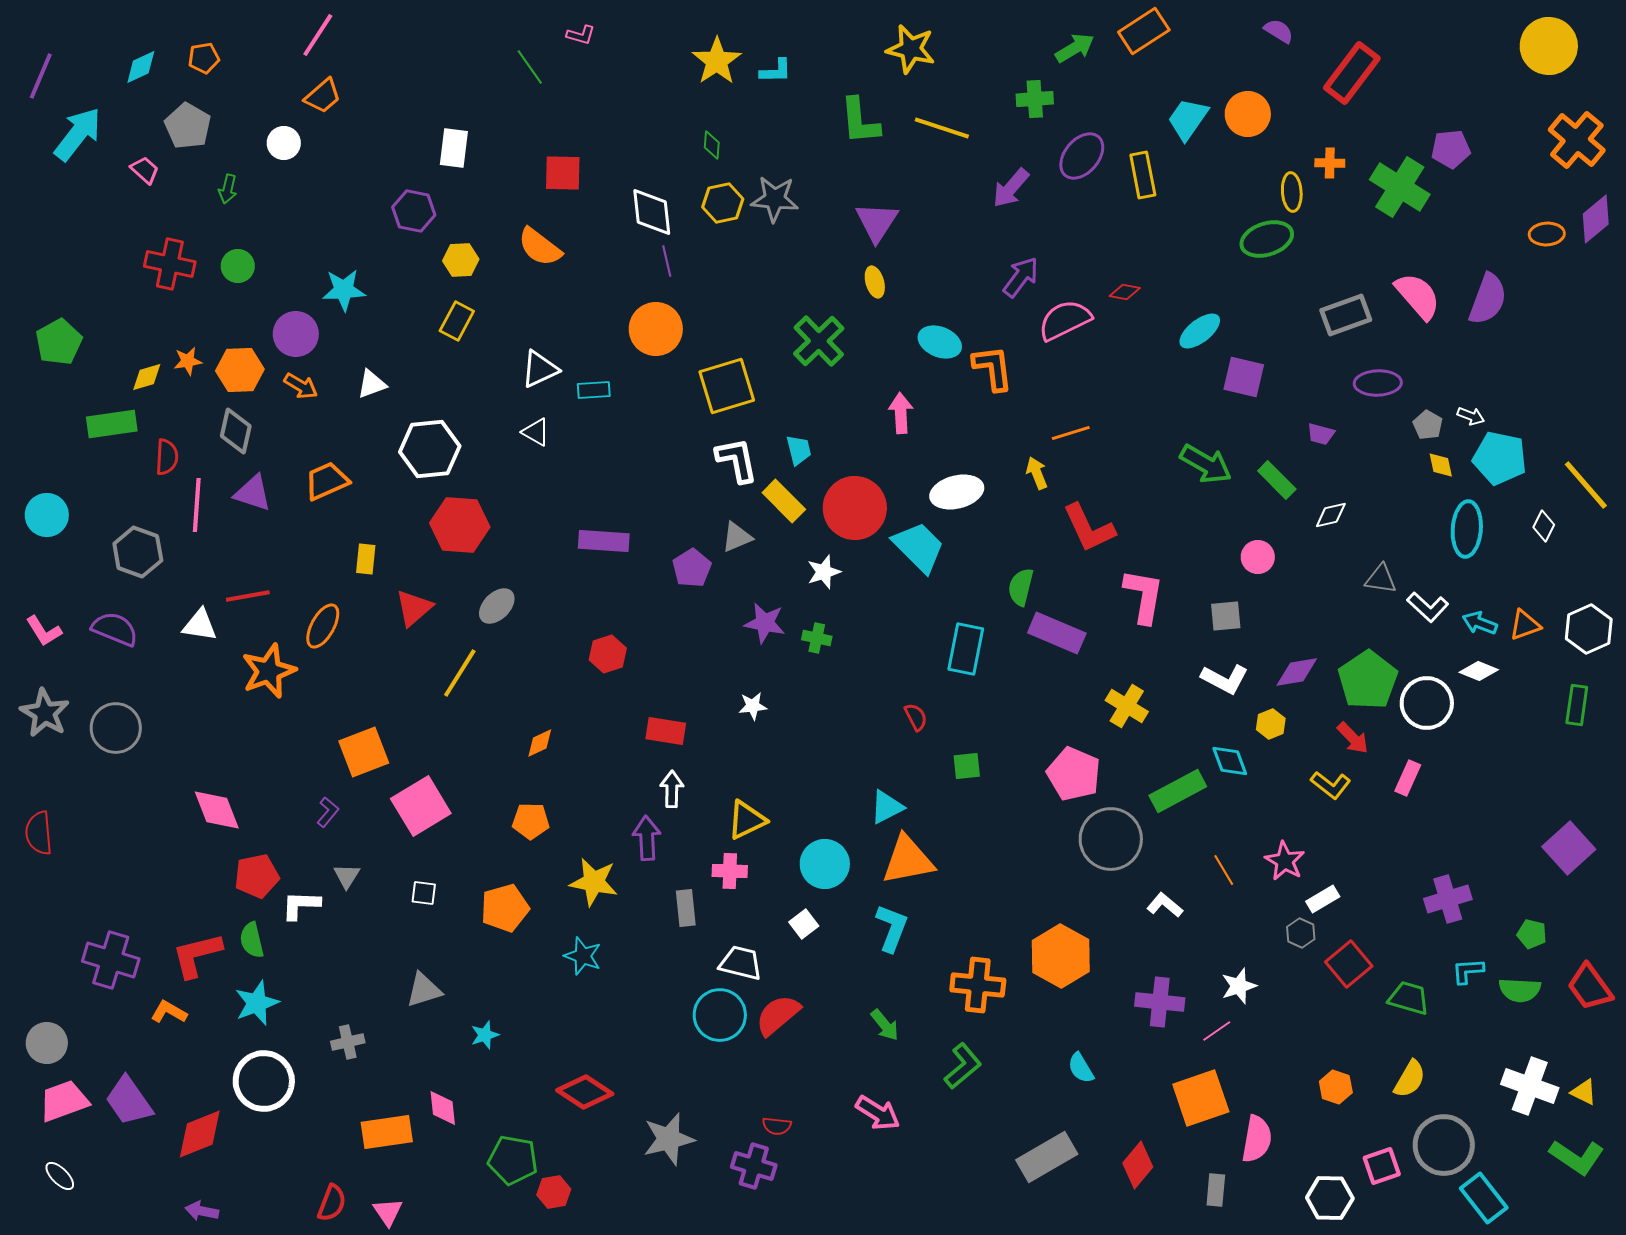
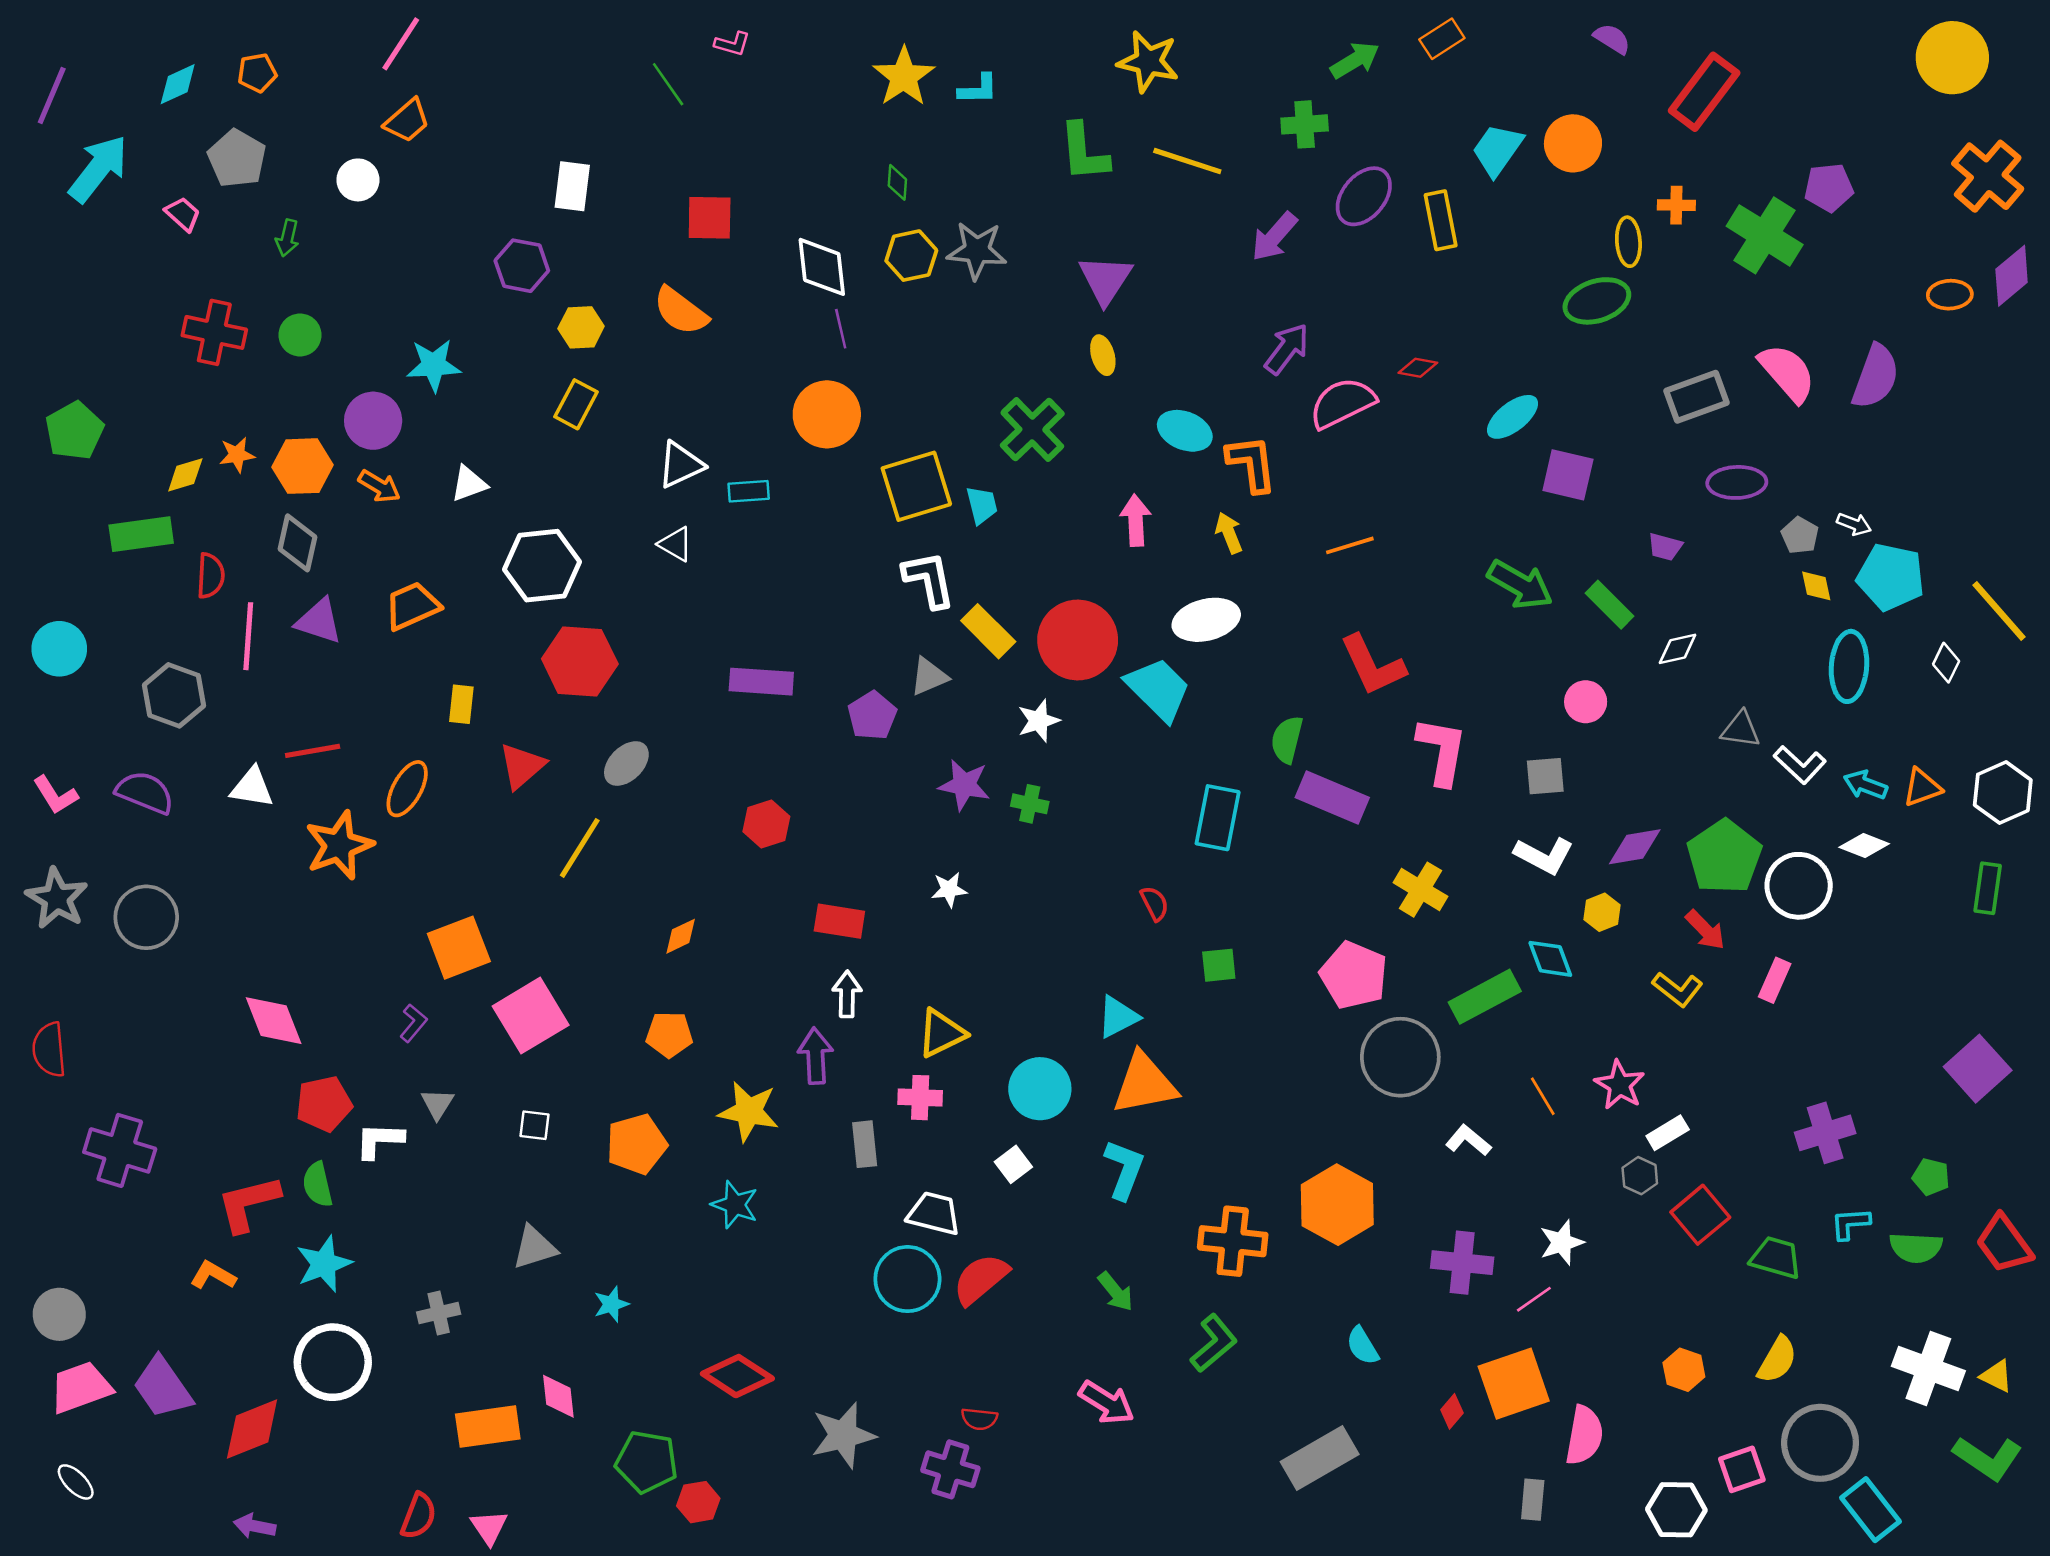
orange rectangle: (1144, 31) -> (1442, 39), size x0.7
cyan trapezoid: (799, 450) -> (982, 505), moved
yellow arrow: (1037, 473) -> (1229, 533), moved
purple cross: (111, 960) -> (120, 1150), moved
red diamond: (1138, 1165) -> (1452, 1411), moved, size x0.6

